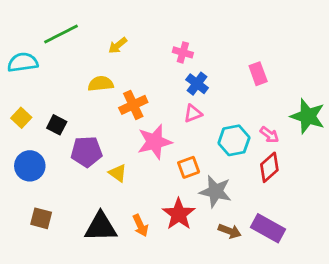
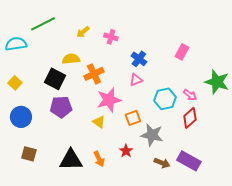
pink cross: (183, 52) -> (111, 37), moved
pink rectangle: (258, 74) -> (182, 52), turned 49
black square: (57, 125) -> (55, 79), moved, size x1.5
yellow triangle: (118, 173) -> (99, 122), moved
red star: (179, 214) -> (126, 151), size x0.6

